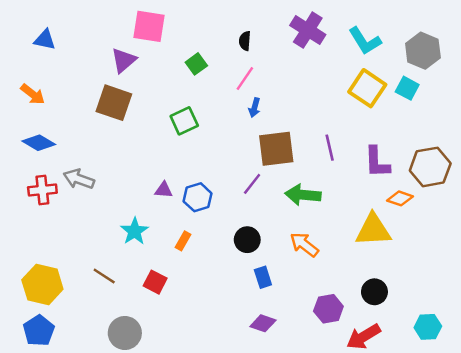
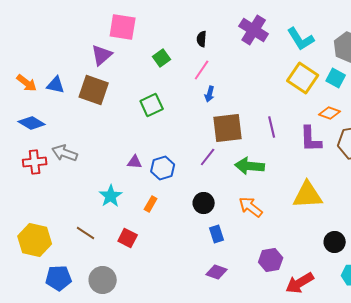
blue triangle: (45, 40) -> (56, 85), moved
orange diamond: (400, 198) -> (330, 113), moved
black circle: (374, 292) -> (335, 242), moved
blue pentagon: (39, 331) -> (59, 278), moved, turned 30

